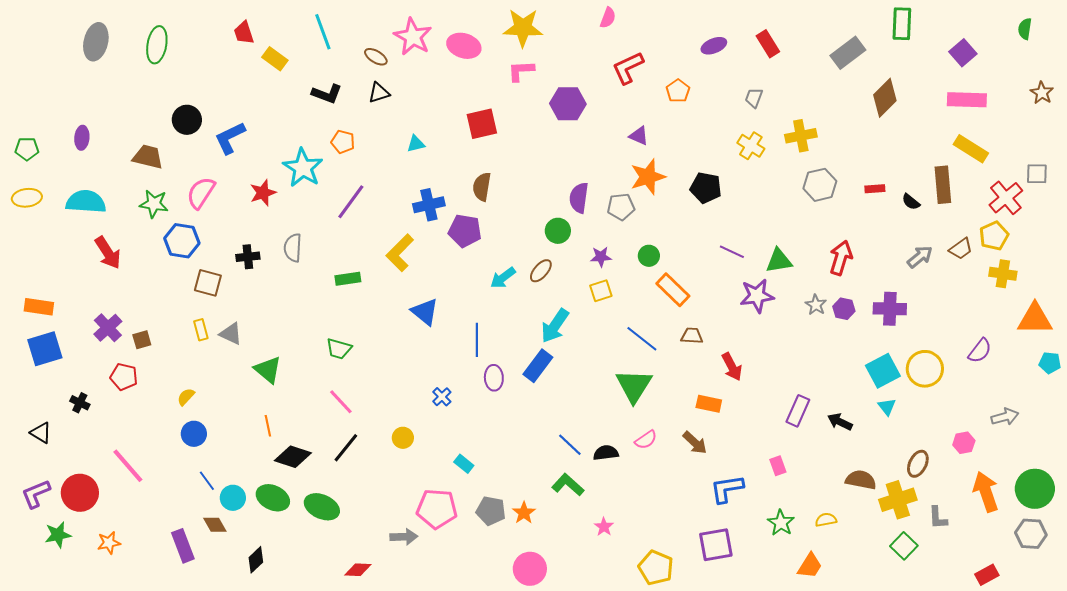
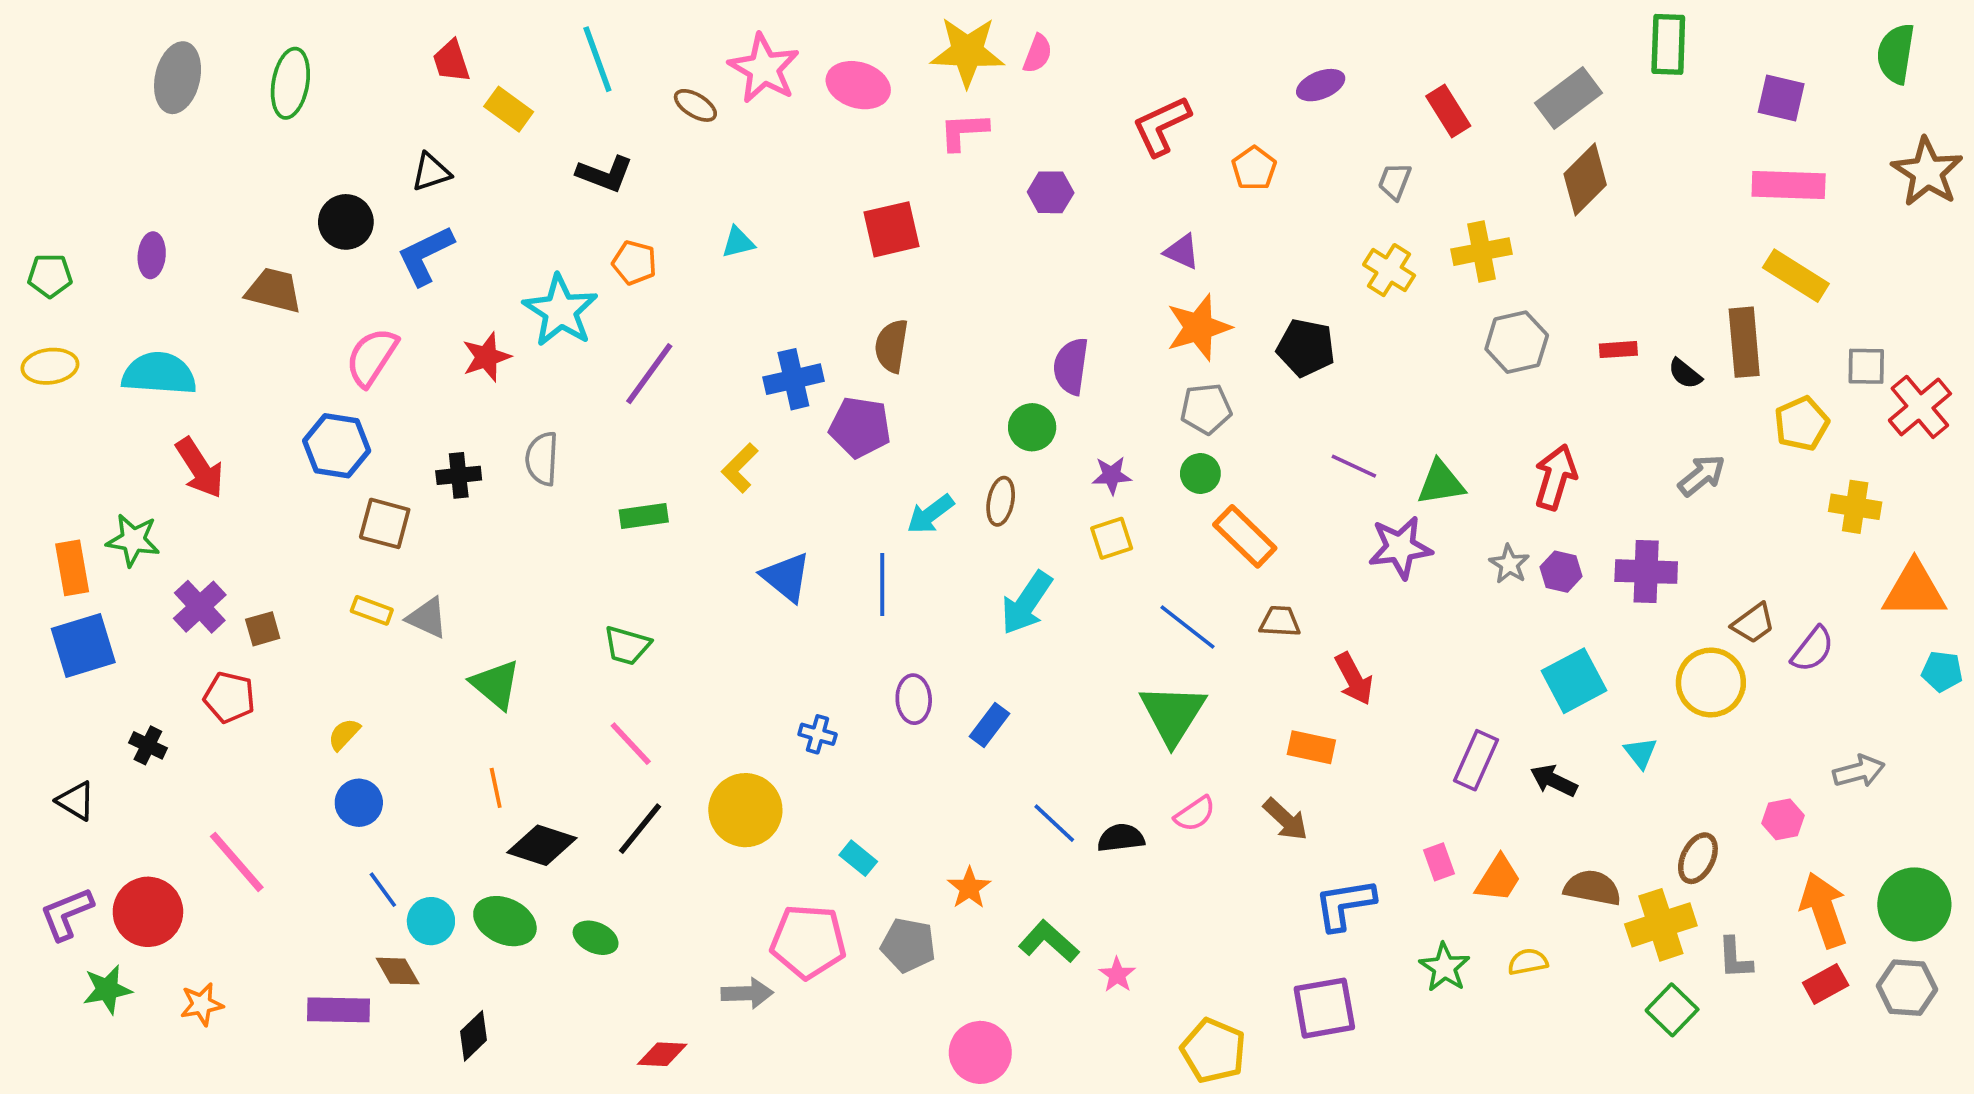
pink semicircle: (608, 18) -> (1038, 54), moved
green semicircle: (1025, 29) -> (1896, 54), size x1.5
red rectangle: (768, 44) -> (1448, 111), moved
purple square: (963, 53) -> (1781, 98), turned -36
black triangle: (379, 93) -> (431, 172), moved
brown star: (1042, 93) -> (1927, 172), size x1.6
brown diamond: (885, 98) -> (1585, 179), moved
purple hexagon: (568, 104) -> (1051, 192), size x0.7
cyan triangle: (416, 144) -> (738, 242), moved
gray square: (1037, 174) -> (1866, 366), moved
red cross: (1006, 198) -> (1920, 407), moved
green star: (154, 204) -> (133, 540), moved
gray pentagon: (621, 207) -> (1206, 409), moved
yellow pentagon: (994, 236) -> (1802, 424), moved
brown trapezoid: (961, 249) -> (1753, 623), moved
yellow L-shape: (400, 253) -> (740, 468), size x0.7
brown ellipse: (541, 271) -> (1001, 501), turned -30
orange rectangle: (39, 307) -> (72, 568), turned 72
yellow rectangle: (201, 330) -> (372, 610), turned -55
blue line: (477, 340) -> (882, 584), moved
blue rectangle: (538, 366) -> (990, 725), moved, size x0.7
cyan square: (883, 371) -> (1574, 681), moved
blue cross: (442, 397) -> (818, 734), turned -30
yellow circle: (403, 438) -> (745, 810), size x1.8
green L-shape: (568, 485) -> (1049, 941), moved
green ellipse: (322, 507) -> (596, 938), size x0.7
orange star: (524, 513) -> (969, 888), moved
purple rectangle: (183, 546) -> (338, 1010), turned -68
orange trapezoid: (810, 566) -> (1498, 879), moved
red rectangle: (987, 575) -> (1826, 984), moved

